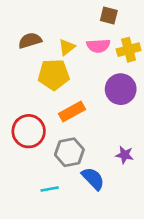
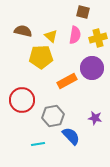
brown semicircle: (30, 40) -> (23, 31), turned 30
pink semicircle: (98, 46) -> (75, 35), turned -78
yellow triangle: (67, 47) -> (51, 36), turned -40
orange rectangle: (72, 111) -> (67, 81), moved

